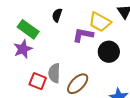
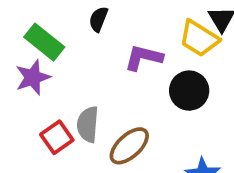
yellow trapezoid: (100, 22) -> (199, 38), moved
red square: (38, 81) -> (57, 137), turned 30

